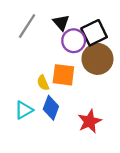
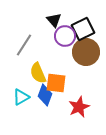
gray line: (27, 26) -> (24, 45), moved
orange square: (63, 75) -> (56, 83), moved
yellow semicircle: (43, 83) -> (38, 73), size x1.5

